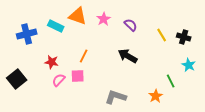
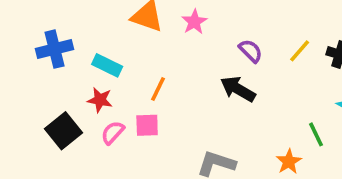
purple semicircle: (131, 25) -> (251, 51), moved
cyan rectangle: (56, 26) -> (107, 65), moved
yellow line: (162, 35) -> (300, 51), turned 72
black square: (17, 79) -> (64, 131), moved

